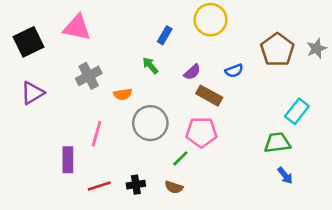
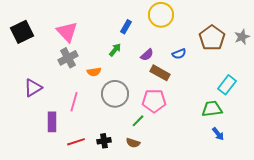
pink triangle: (77, 27) -> (67, 32), moved, turned 35
green arrow: (150, 65) -> (115, 50), turned 80
purple triangle: (32, 93) -> (33, 88), moved

